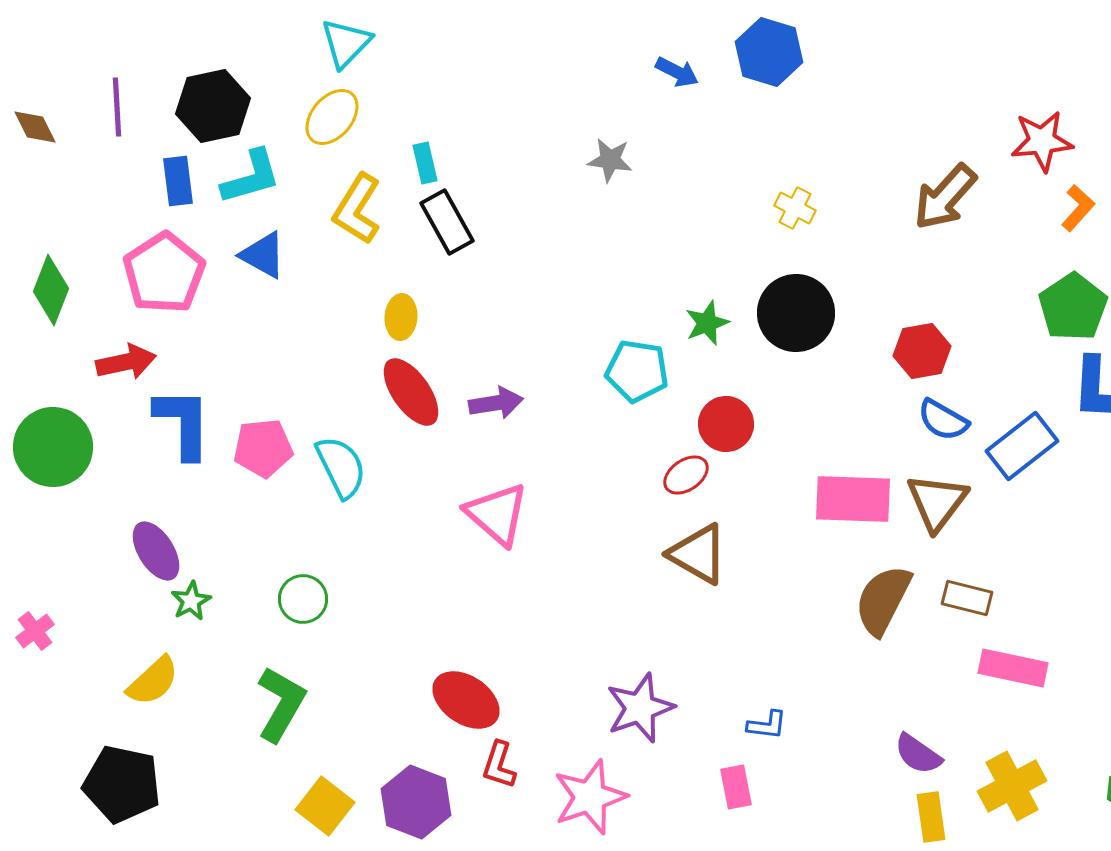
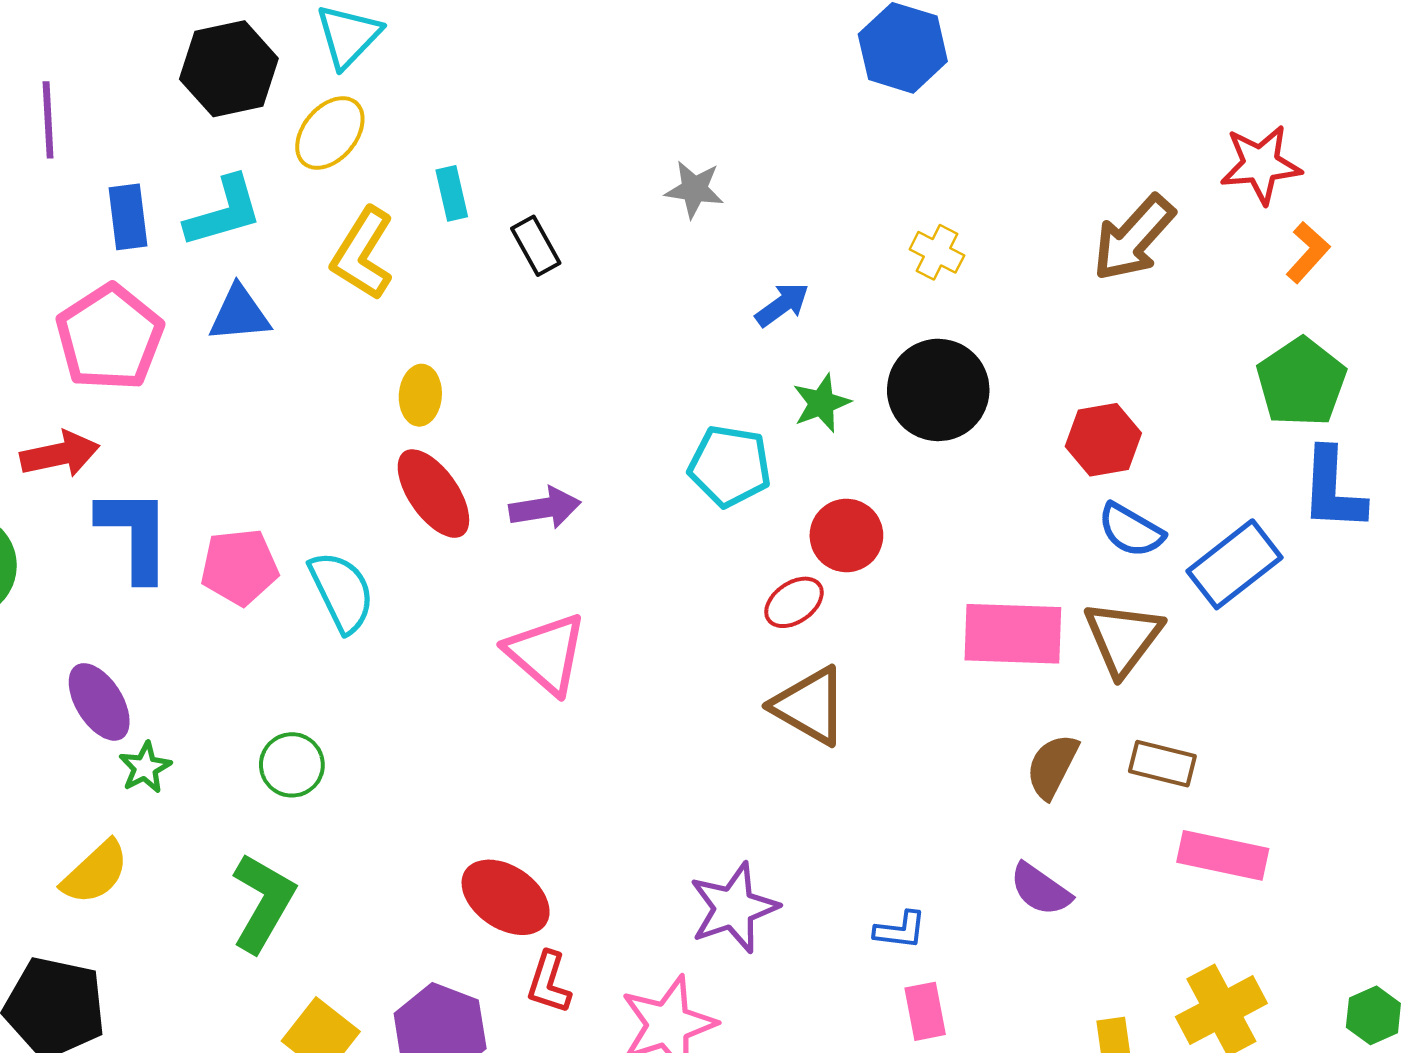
blue arrow: (677, 72) -> (782, 305), moved, turned -63
black hexagon: (213, 106) -> (229, 69), moved
black rectangle: (447, 222) -> (536, 246), moved, size x0.7
blue triangle: (263, 255) -> (239, 314), turned -34
brown semicircle: (883, 600) -> (1052, 766), size x0.7
purple semicircle: (918, 754) -> (1040, 889), moved
pink rectangle: (736, 787) -> (925, 1011), moved

